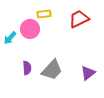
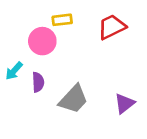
cyan arrow: (10, 38) -> (14, 71), moved
purple semicircle: (27, 68) -> (38, 82), moved

